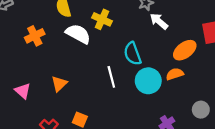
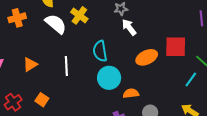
orange semicircle: (175, 74) -> (131, 93), moved
white line: (111, 77) -> (66, 66), moved

